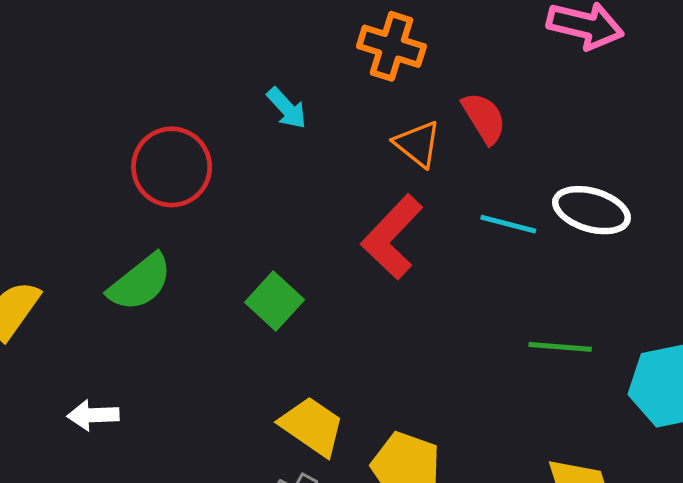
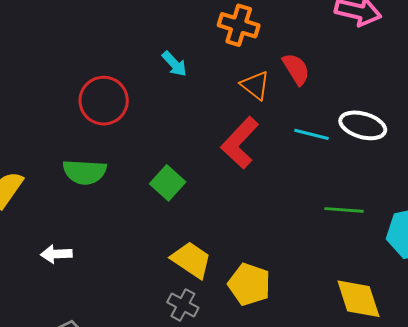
green semicircle: (140, 282) -> (85, 172), turned 42

